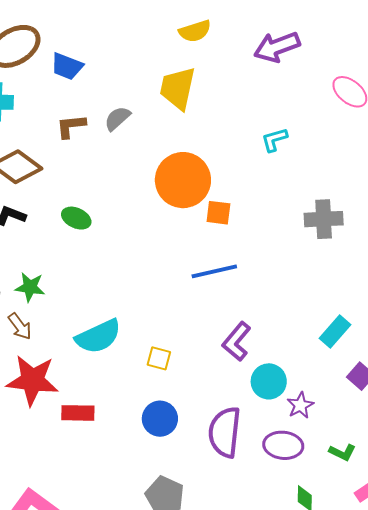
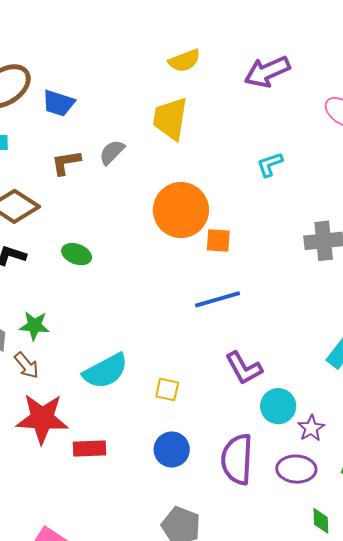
purple L-shape: (237, 341) -> (244, 368), turned -66

